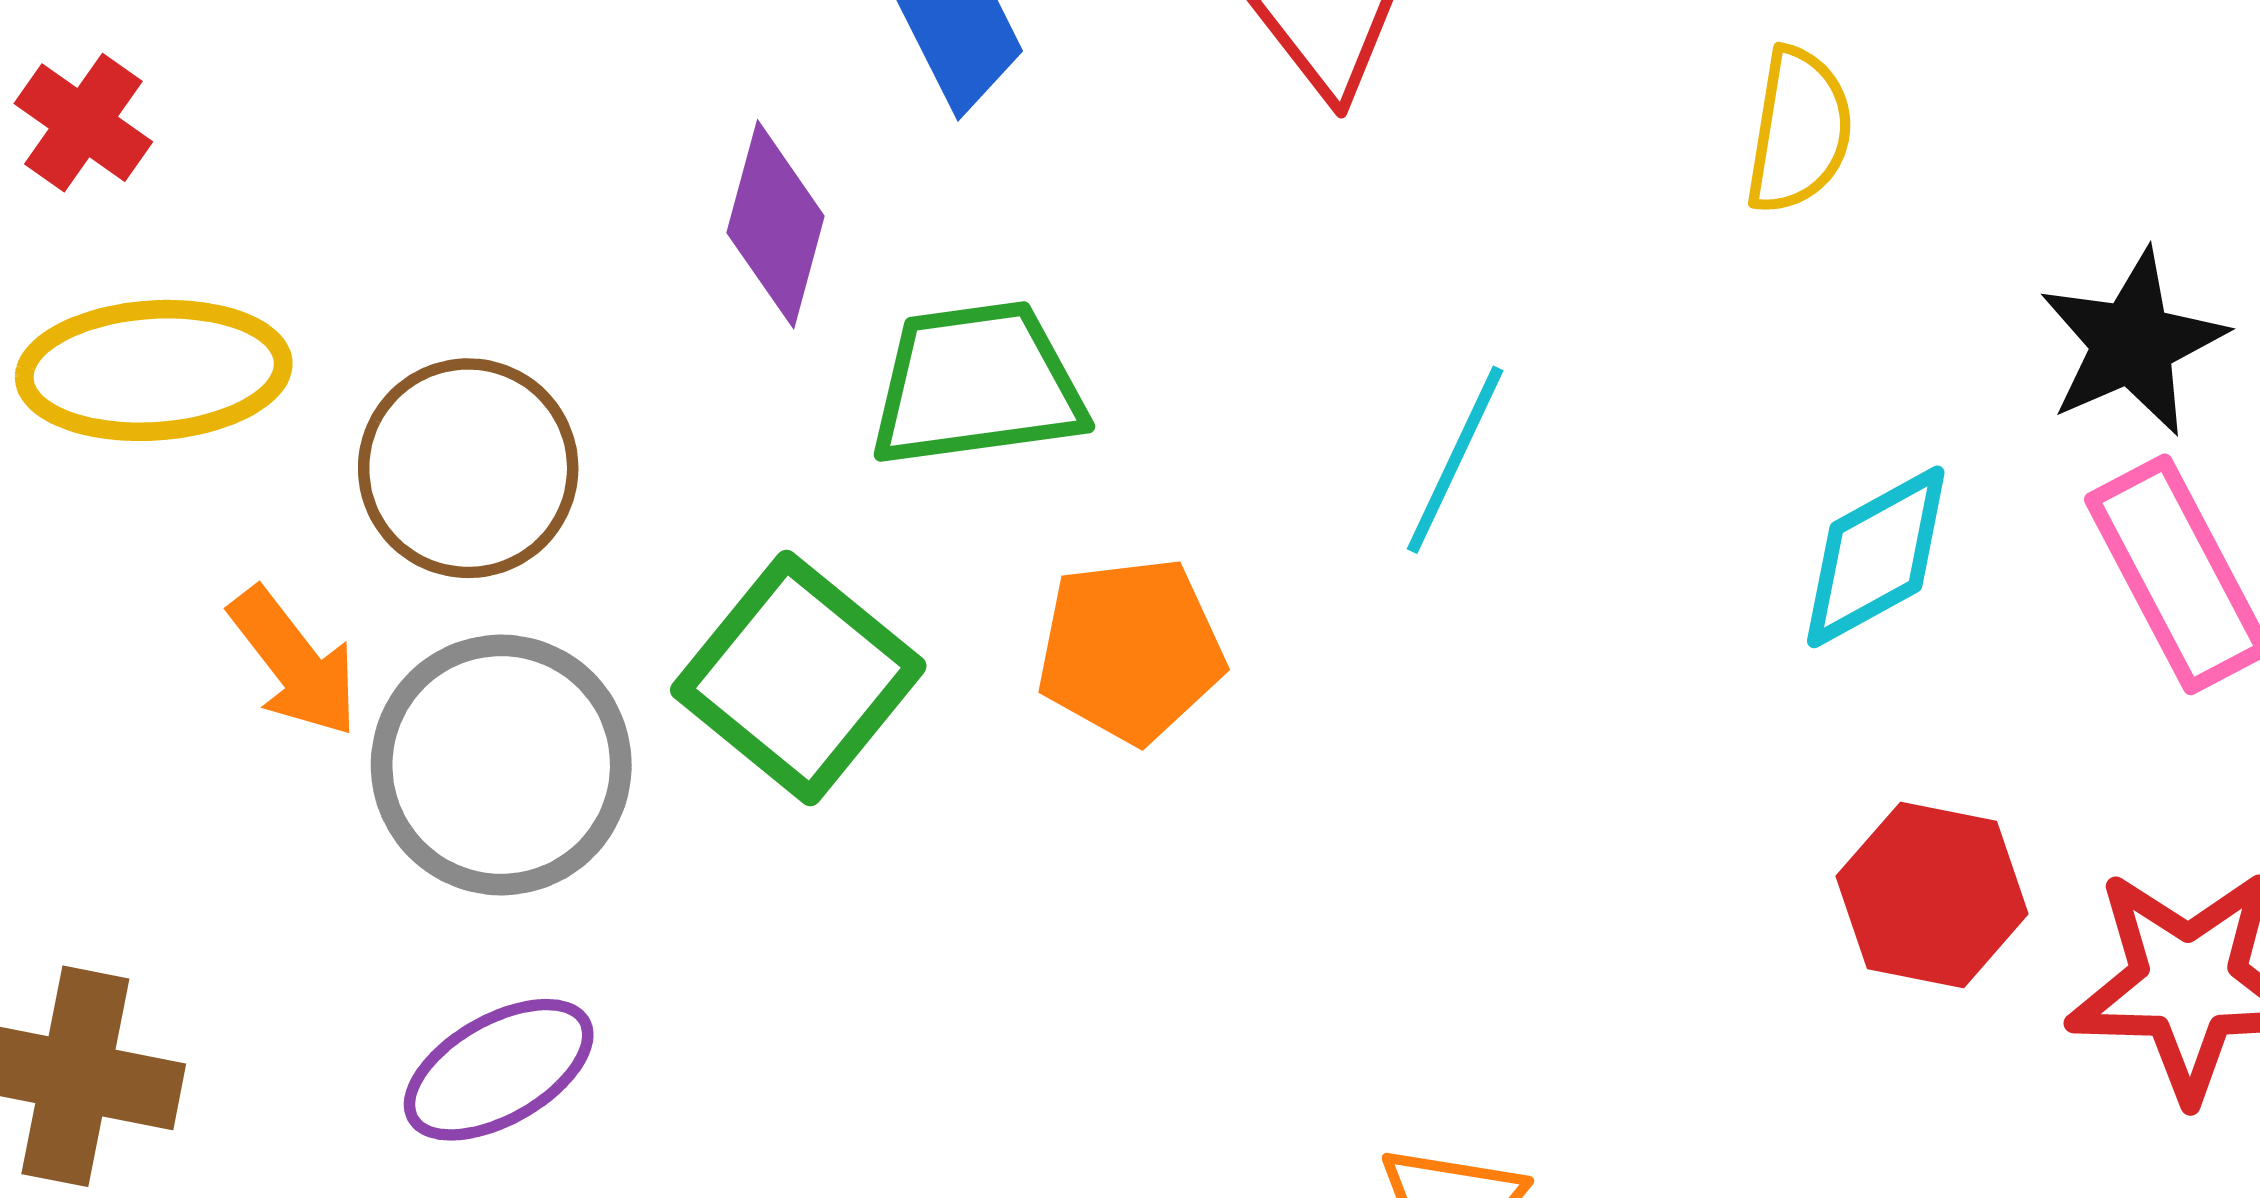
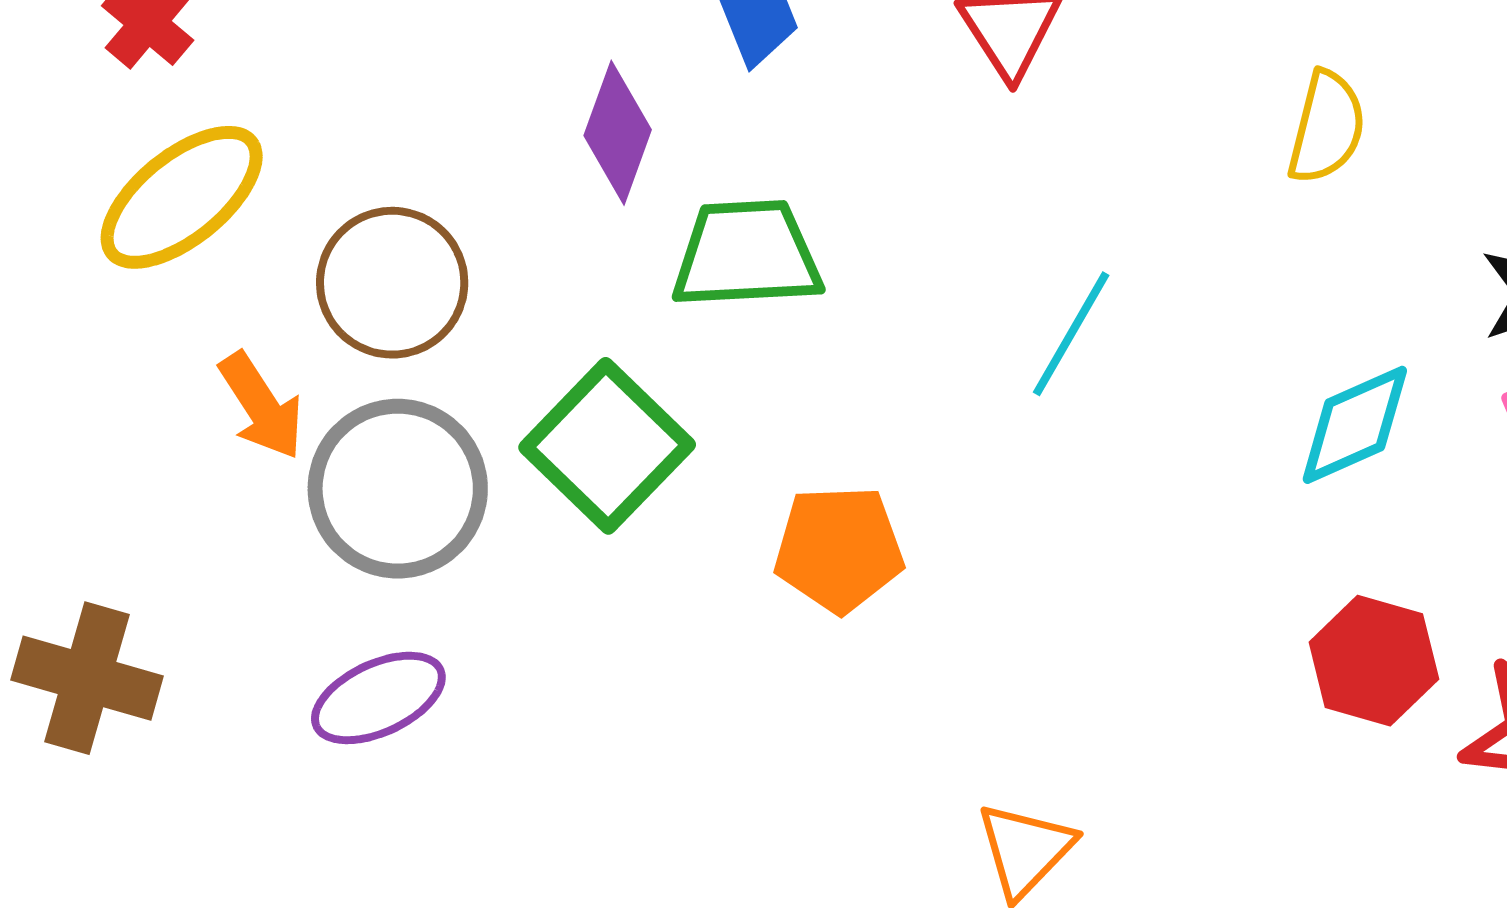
yellow ellipse: (154, 370) -> (182, 197), turned -40
orange pentagon: (1131, 650) -> (839, 549), moved

